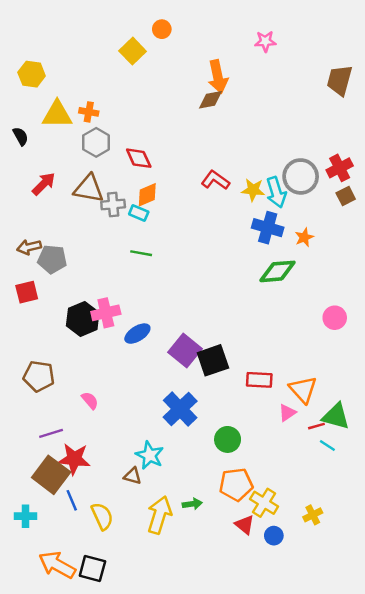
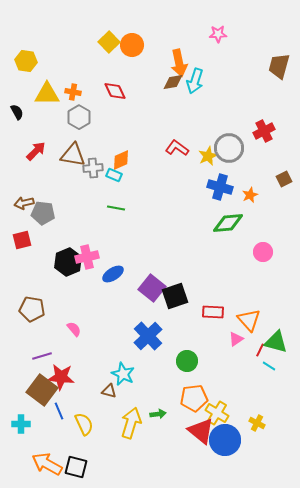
orange circle: (162, 29) -> (132, 45), moved, size x1.5
red diamond: (139, 158) -> (115, 91), moved
red cross: (340, 168) -> (264, 131), moved
gray circle: (301, 176) -> (229, 148), moved
yellow star: (253, 190) -> (208, 156), turned -30
cyan arrow: (276, 192) -> (195, 81), moved, turned 35
brown square: (346, 196) -> (284, 179), moved
pink circle: (335, 318) -> (263, 252), moved
red line: (316, 426) -> (260, 350), turned -48
yellow cross: (313, 515) -> (257, 423), turned -35
red triangle: (245, 525) -> (201, 431), size x1.6
blue circle: (274, 536) -> (225, 440), size x2.0

